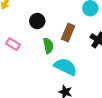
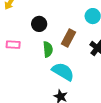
pink rectangle: (13, 44) -> (13, 45), turned -32

